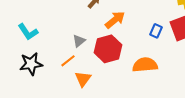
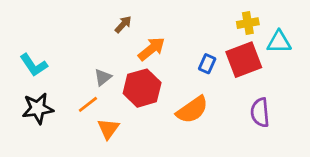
orange semicircle: (145, 65) -> (192, 110), turned 150

